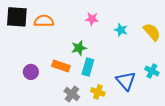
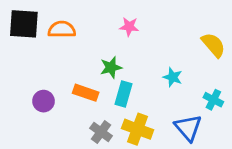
cyan star: (121, 30) -> (173, 77), moved
blue triangle: (126, 81) -> (188, 128), moved
yellow cross: (98, 92) -> (138, 129), size x1.5

